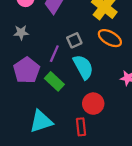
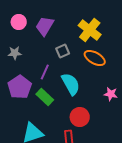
gray square: (74, 40) -> (63, 51), moved

